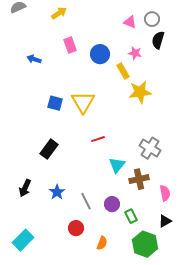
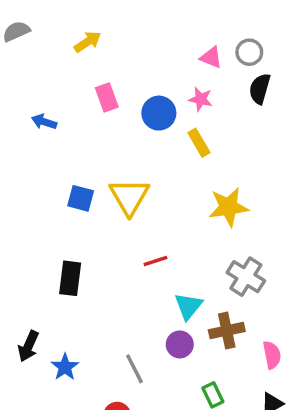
pink star: (135, 53) -> (201, 99), moved
yellow star: (140, 92) -> (228, 207), moved
black rectangle: (49, 149) -> (70, 278), turned -30
blue star: (57, 192) -> (65, 367), moved
purple circle: (112, 204) -> (180, 344), moved

